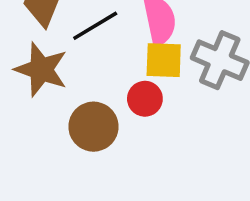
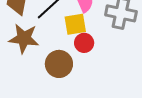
yellow square: (164, 60) -> (75, 24), moved

